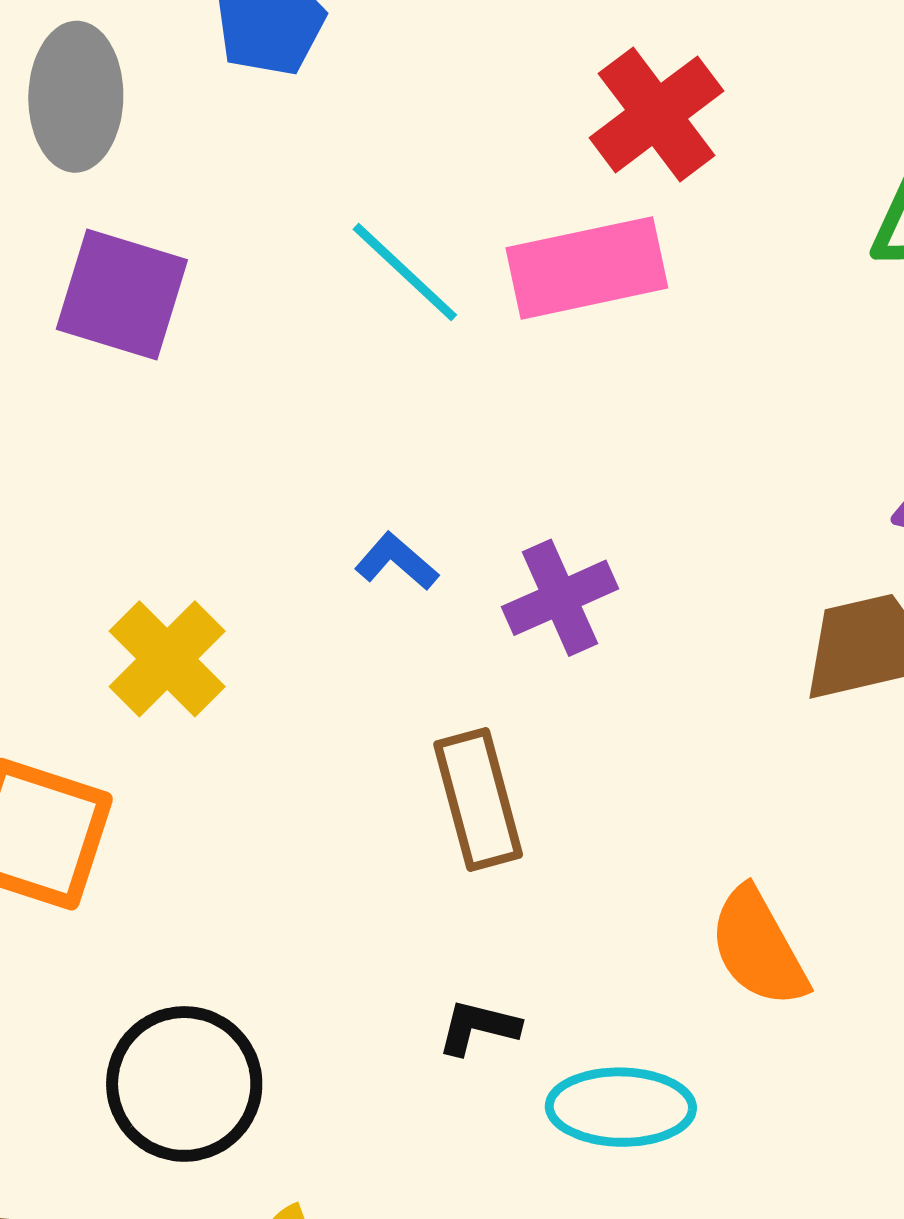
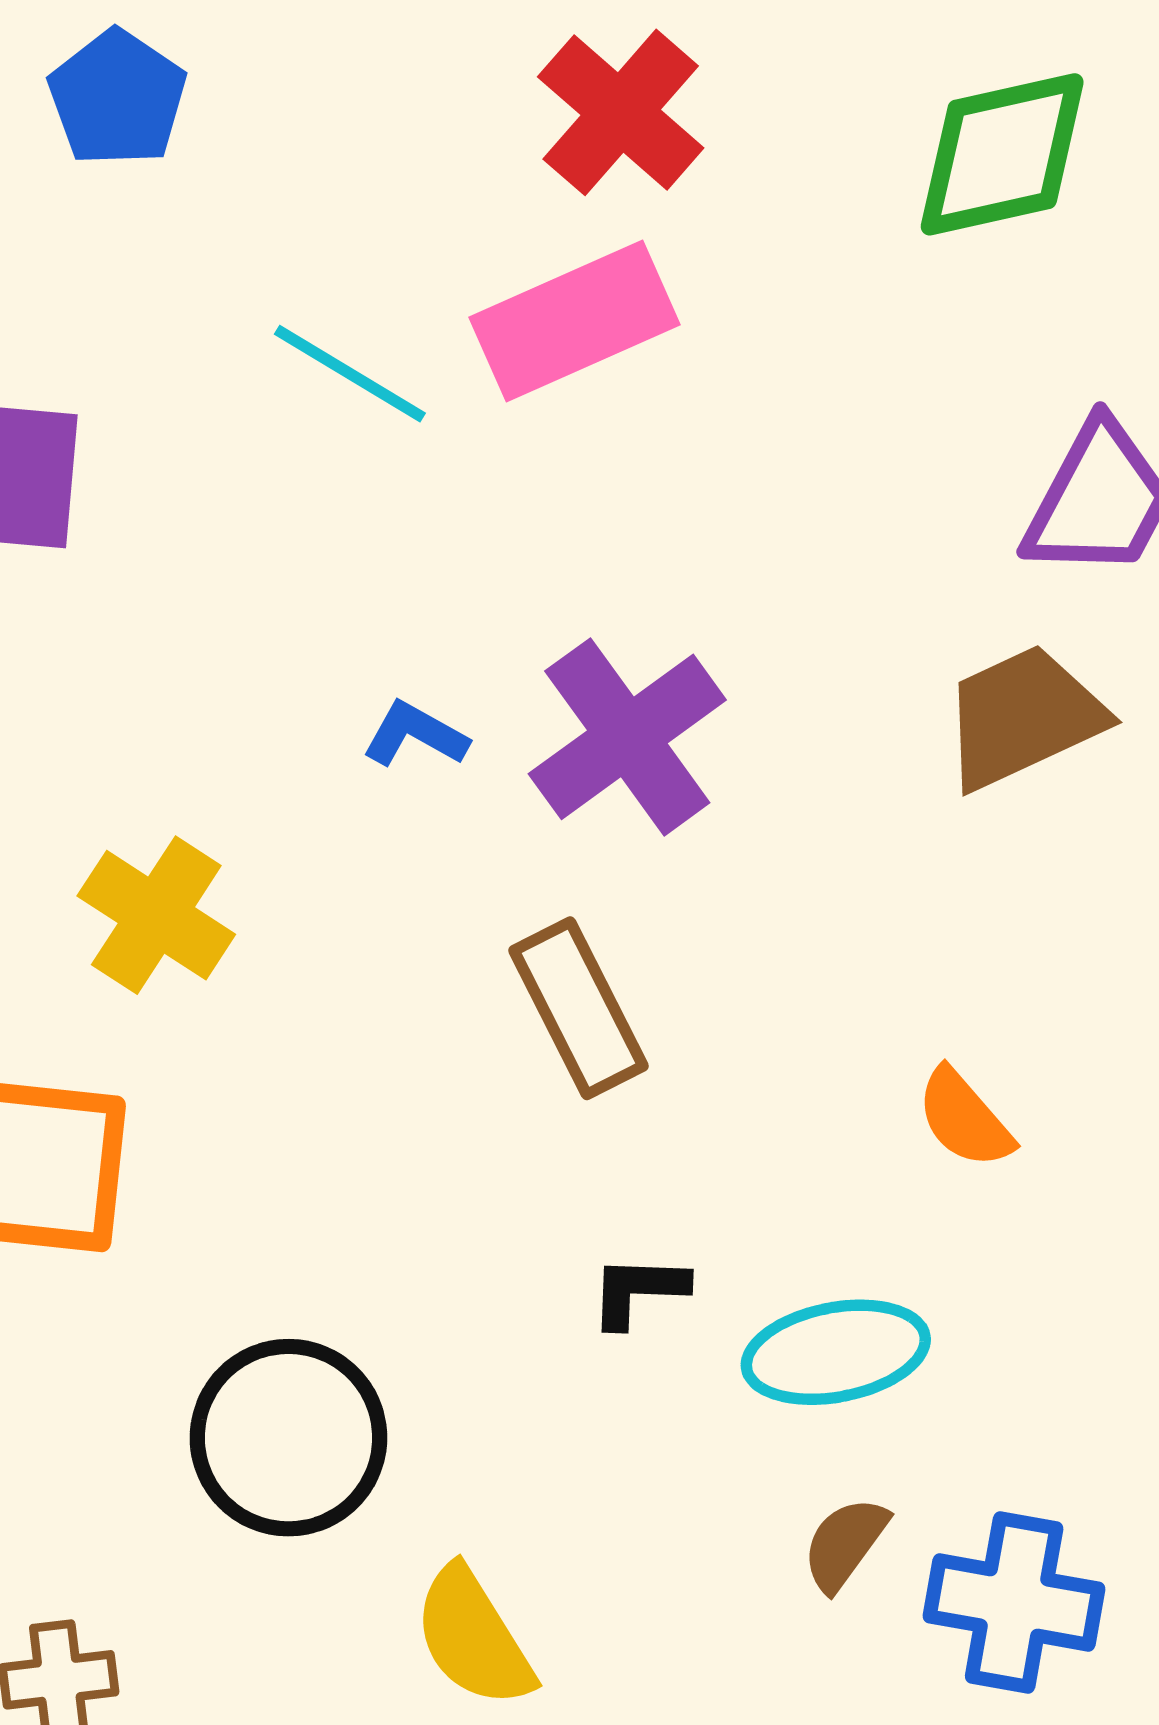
purple cross: (560, 598) -> (627, 737), size x1.4
orange semicircle: (758, 947) -> (964, 1118), size x0.7

